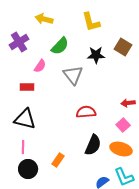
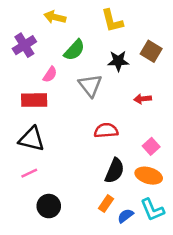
red rectangle: (27, 87) -> (34, 100), size x1.5
red arrow: (128, 103) -> (143, 99), moved
pink line: (23, 147) -> (29, 173), turned 64
orange rectangle: (58, 160) -> (106, 204), moved
black circle: (28, 169) -> (49, 206), moved

